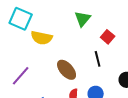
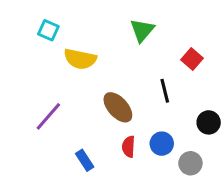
cyan square: (21, 19) -> (48, 30), size x0.6
red square: (108, 37) -> (192, 59), moved

